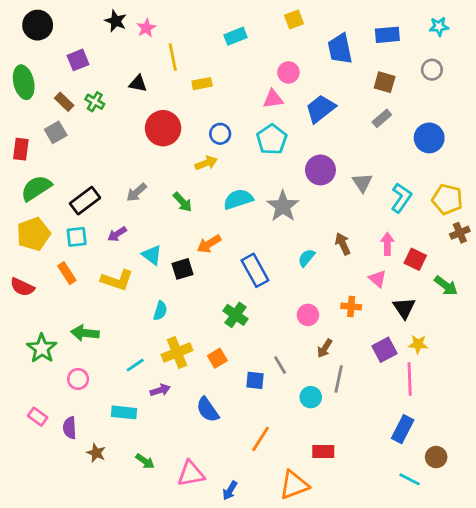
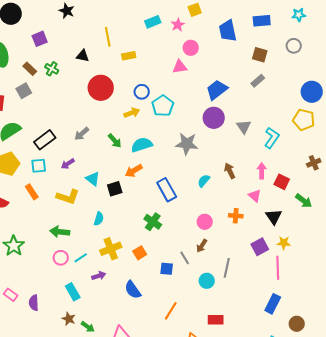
pink star: (146, 28) -> (178, 25), moved
blue trapezoid: (320, 109) -> (217, 90), moved
blue circle: (429, 138) -> (312, 92), moved
cyan pentagon: (272, 139) -> (163, 106), moved
cyan semicircle: (238, 199) -> (142, 145), moved
yellow pentagon: (447, 199) -> (304, 120), moved
gray star: (283, 206) -> (187, 144), turned -30
green arrow: (85, 333) -> (60, 232), moved
brown arrow: (325, 348) -> (202, 246), moved
pink circle: (78, 379) -> (61, 258), moved
cyan rectangle: (124, 412) -> (73, 292), turned 54
brown star: (96, 453) -> (69, 319), moved

